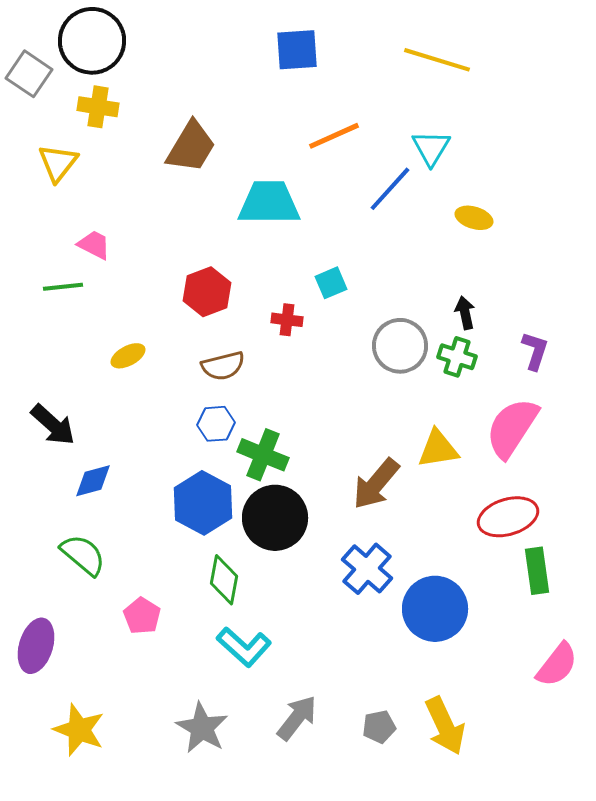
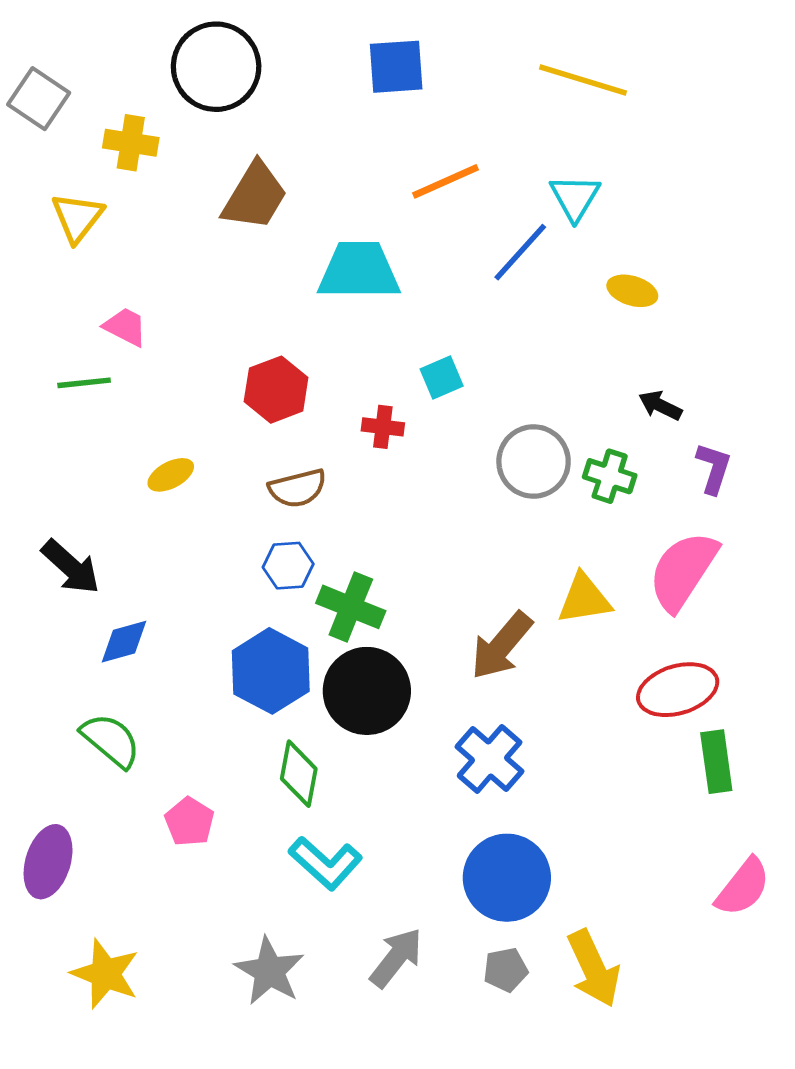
black circle: (92, 41) -> (216, 67), moved
black arrow: (465, 313) -> (660, 406), moved, turned -52
blue circle: (435, 609) -> (507, 878), moved

